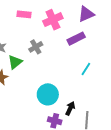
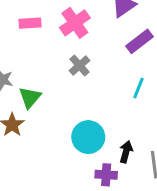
purple rectangle: (76, 39) -> (140, 41), moved
gray cross: (36, 47) -> (79, 66), moved

